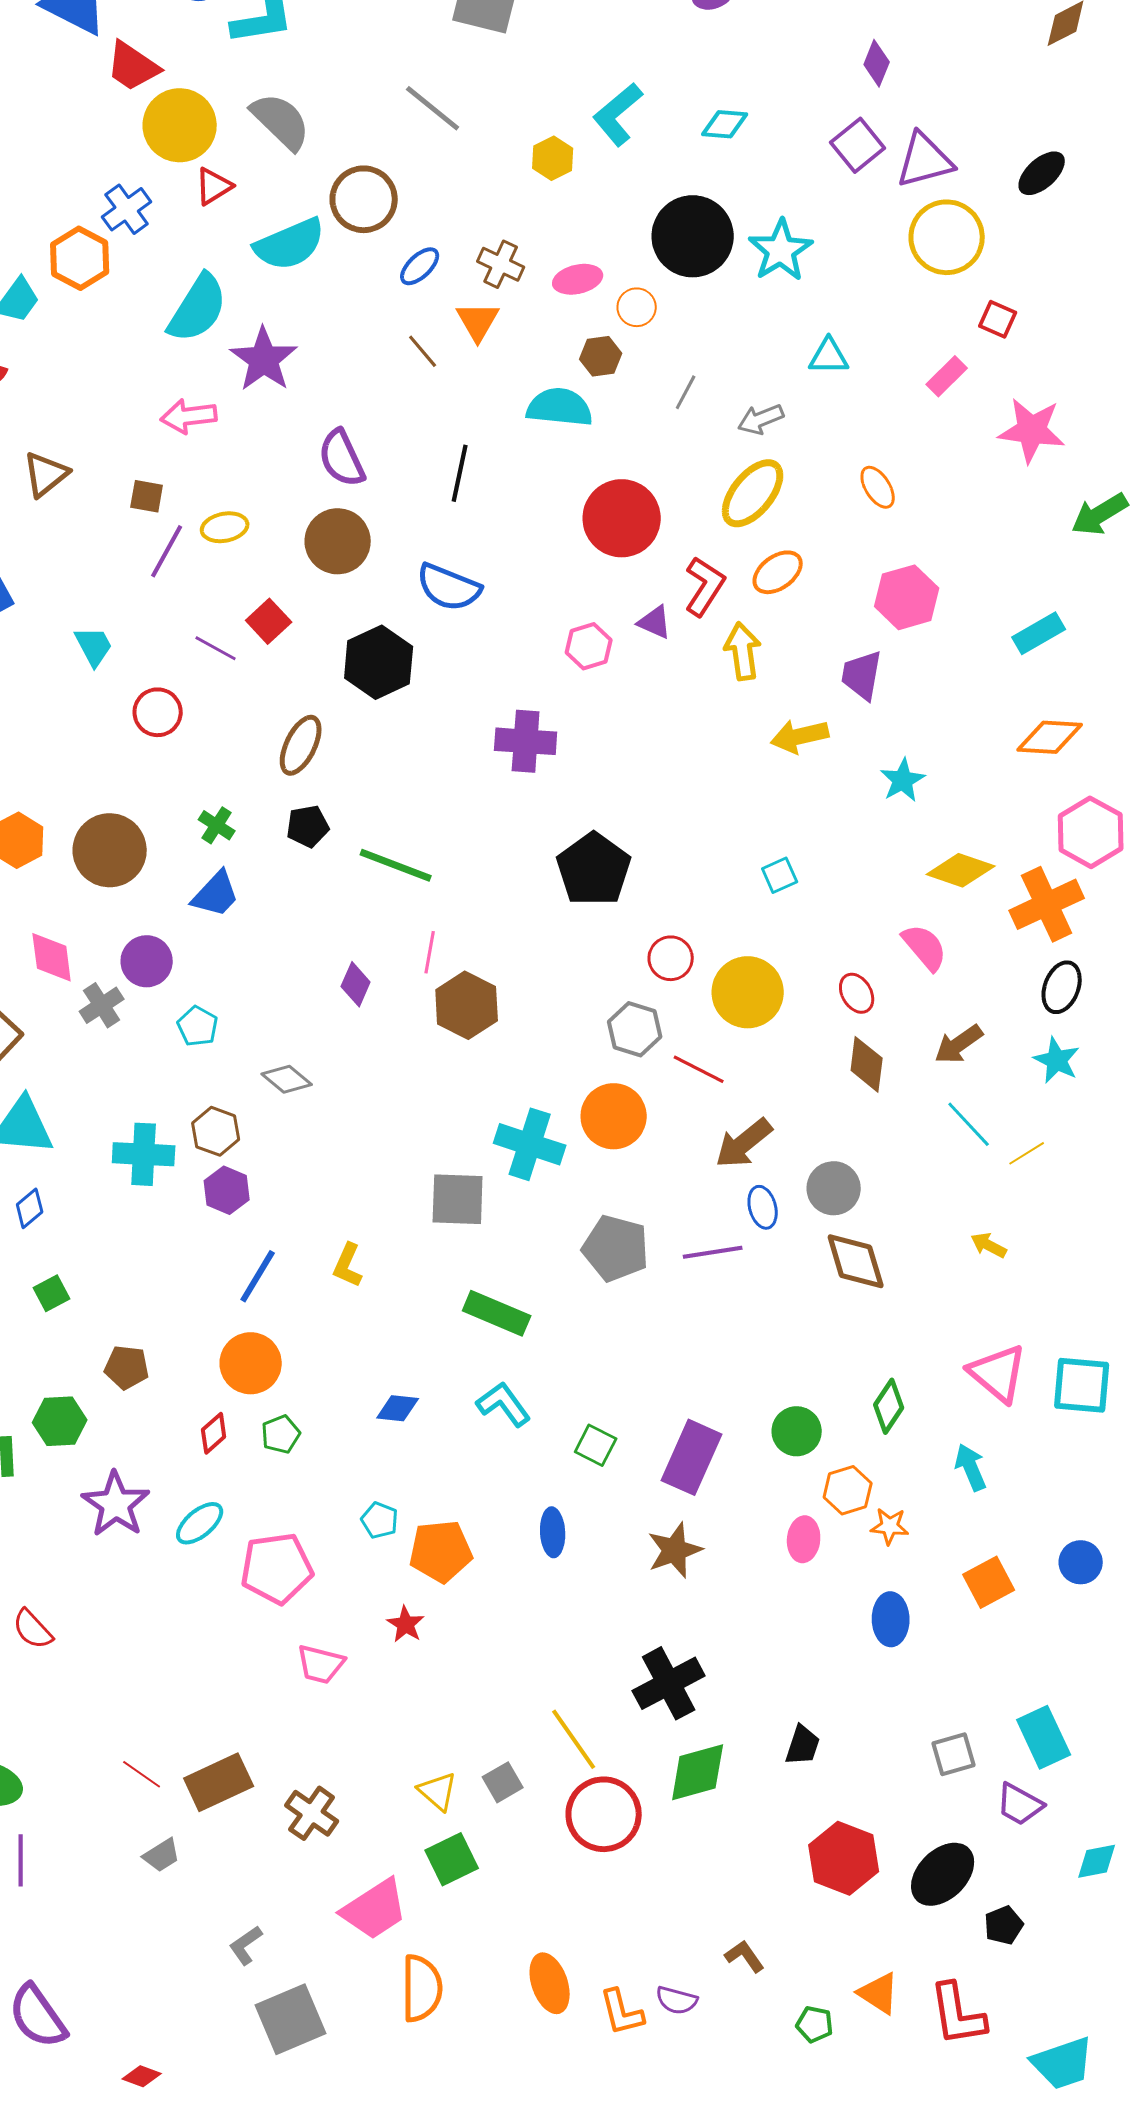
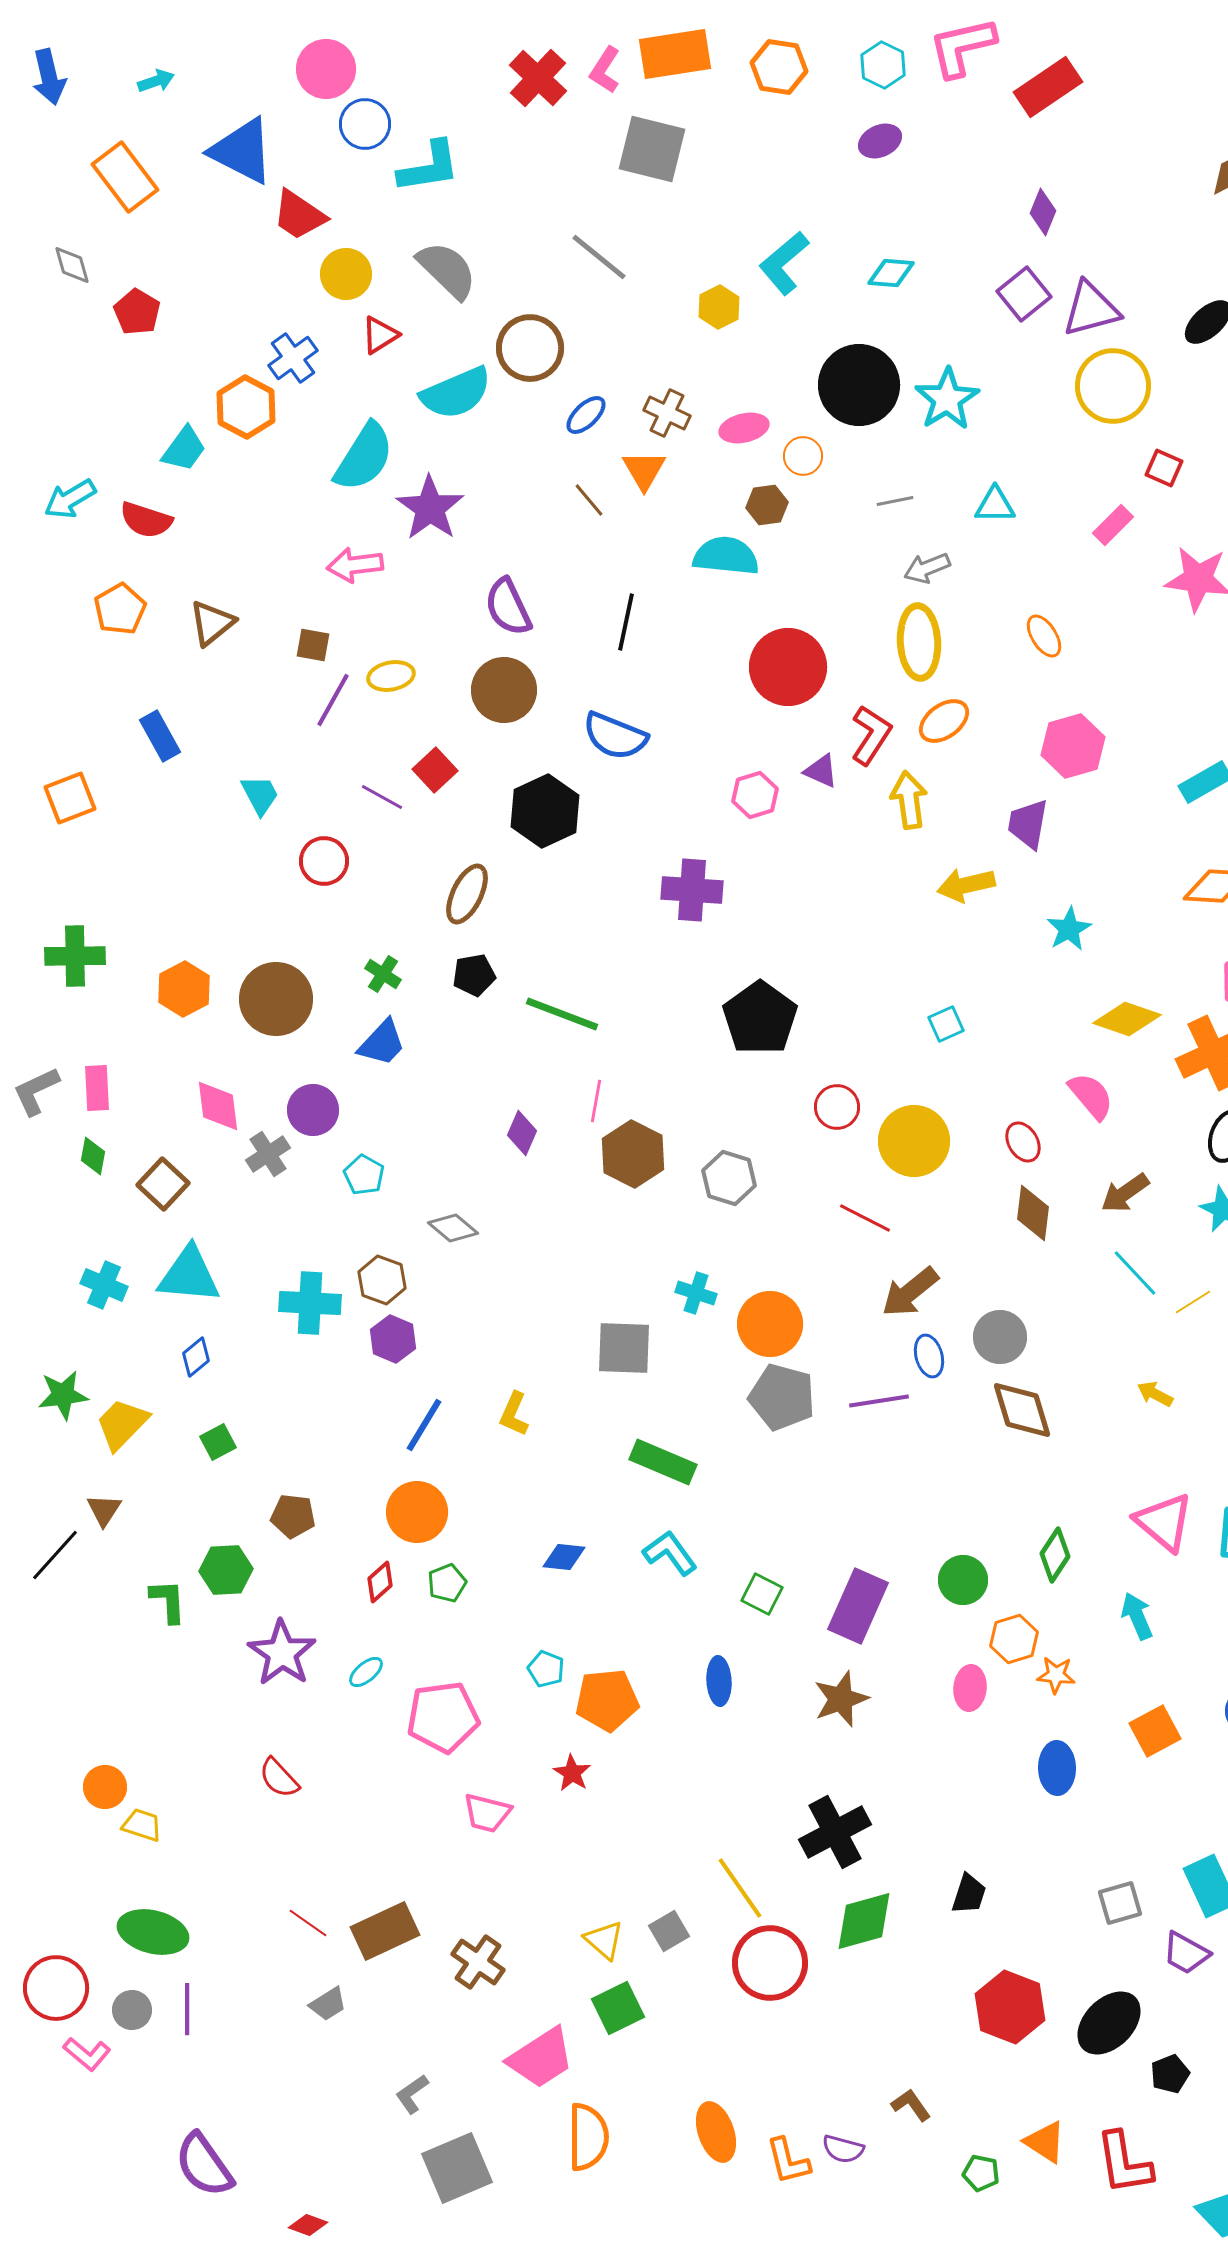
yellow circle: (180, 125) -> (346, 274), size x0.7
gray line: (686, 392) -> (895, 501), moved, turned 51
yellow ellipse: (753, 493) -> (919, 642), turned -42
gray hexagon: (635, 1029) -> (729, 1178), moved
orange circle: (614, 1116) -> (770, 1324), moved
cyan cross: (530, 1144) -> (696, 1293), size x0.6
cyan ellipse: (200, 1523) -> (366, 1672), size x0.7
red semicircle: (33, 1629) -> (279, 1778), moved

